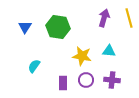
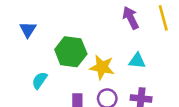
purple arrow: (104, 18) -> (131, 18), turned -42
green hexagon: (58, 27) -> (71, 52), moved

